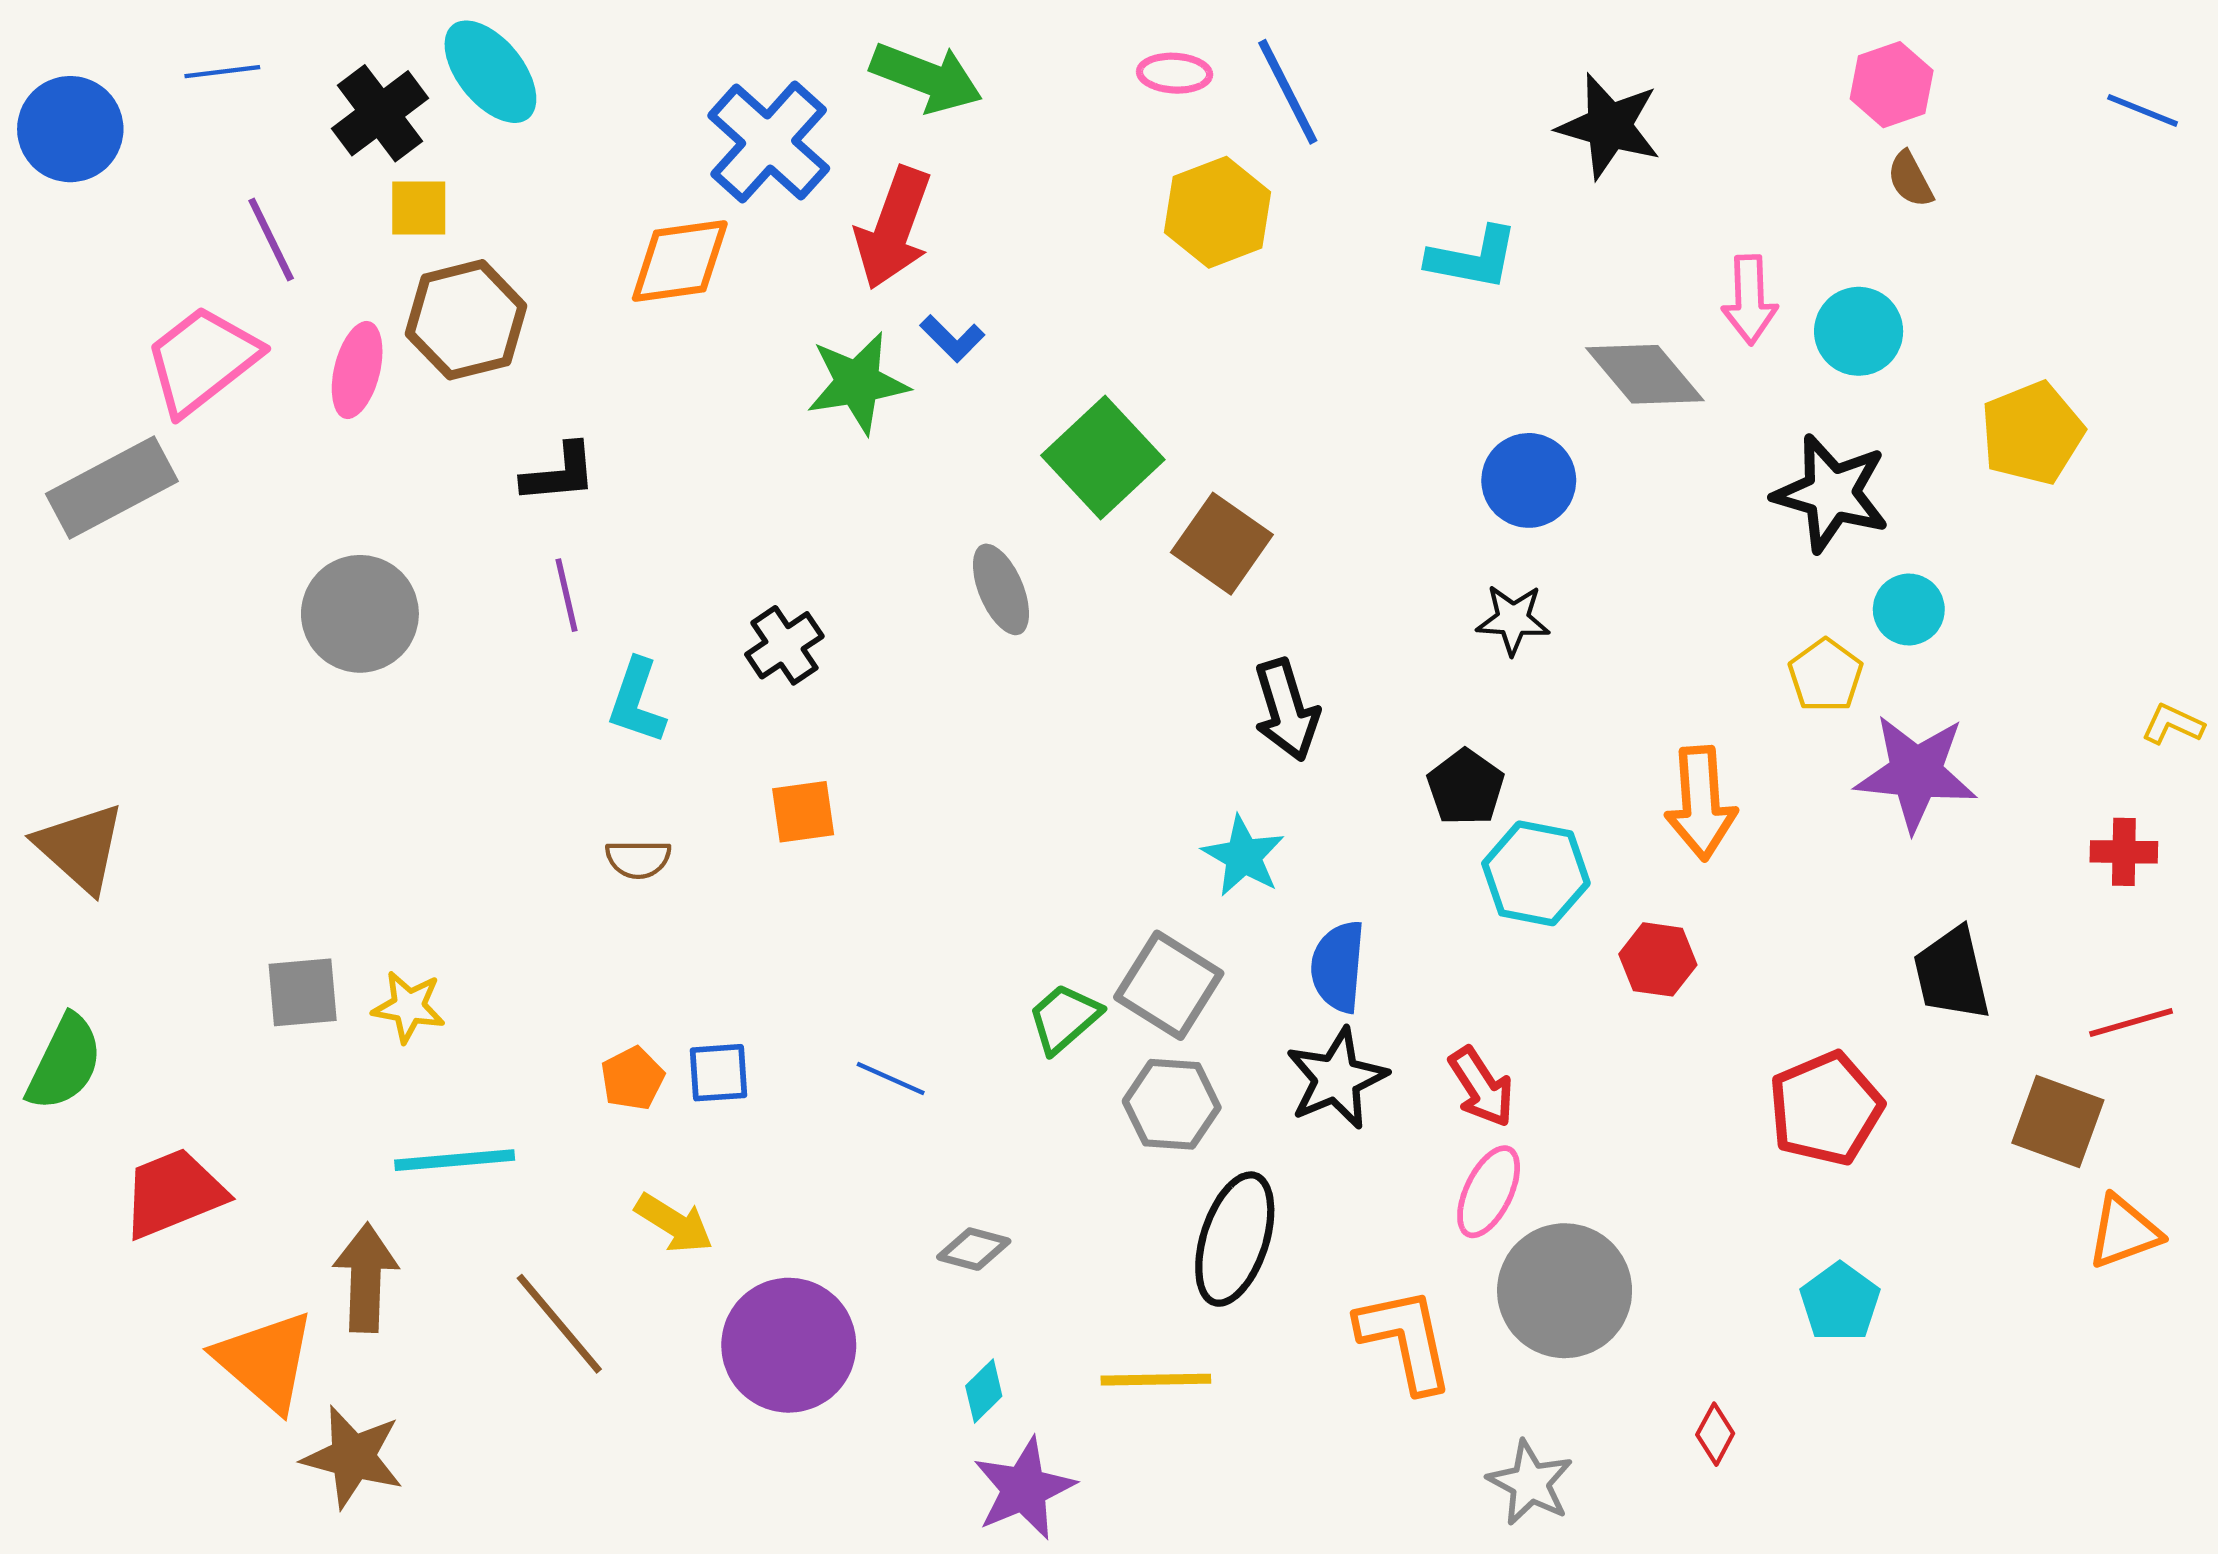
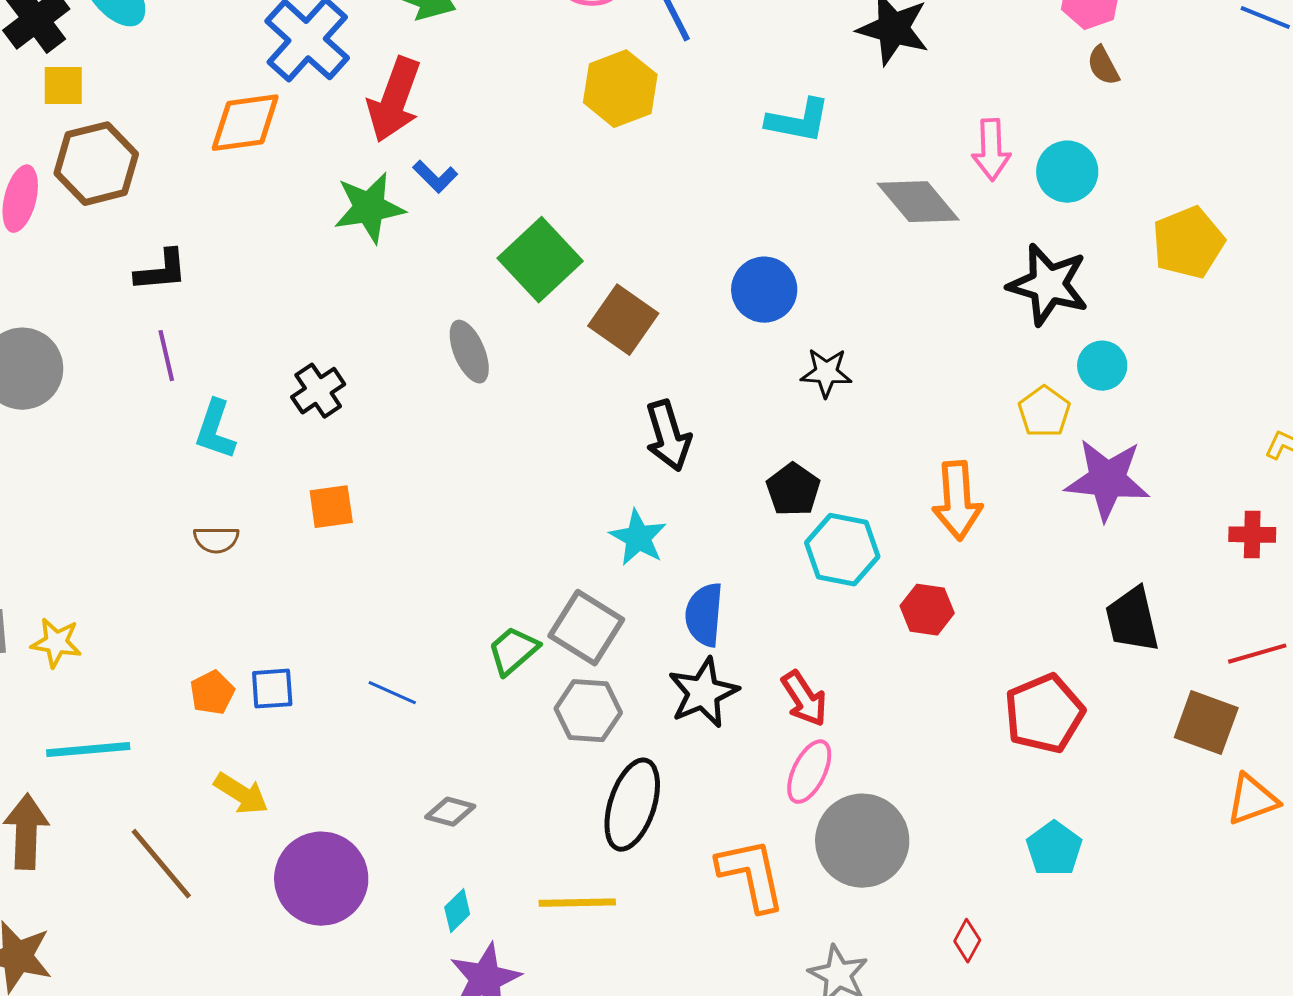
blue circle: (1529, 480) -> (764, 290), moved

